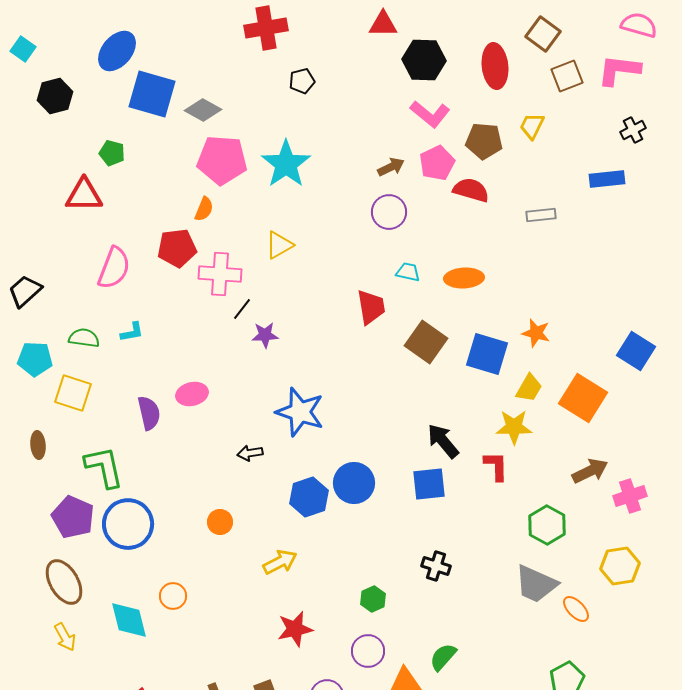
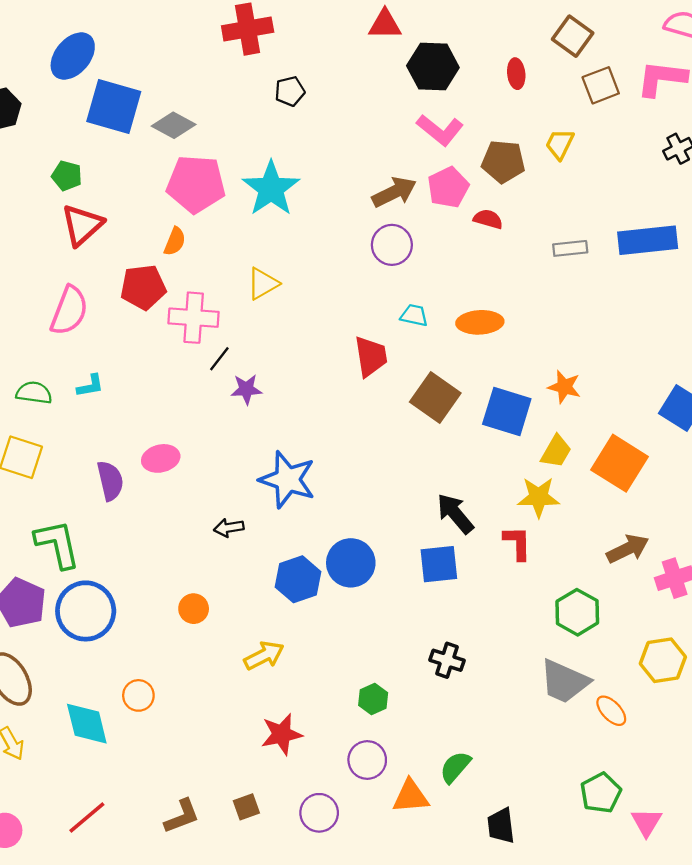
red ellipse: (495, 66) -> (516, 74), size x0.6
brown arrow: (391, 167) -> (394, 192), size x1.4
blue rectangle: (607, 179) -> (648, 240), moved, size x1.4
red semicircle: (471, 190) -> (488, 219), size x0.7
red triangle: (84, 195) -> (82, 225), moved, turned -42

